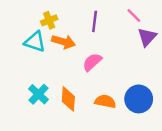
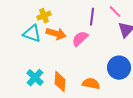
purple line: (95, 21) -> (92, 17), moved
pink semicircle: (92, 62) -> (80, 39), moved
blue circle: (139, 99) -> (119, 68), moved

